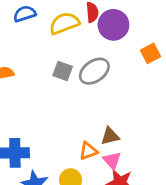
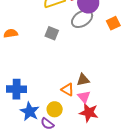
gray ellipse: (94, 71) -> (82, 19), moved
orange triangle: (88, 151) -> (68, 90), turned 48

